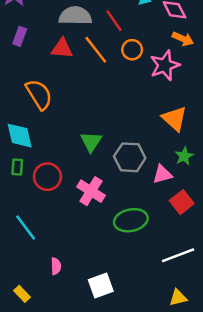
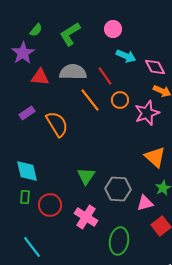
purple rectangle: (20, 36) -> (27, 113), moved, turned 35
red triangle: (62, 48) -> (40, 77), moved
orange semicircle: (39, 94) -> (57, 124), moved
green ellipse: (131, 220) -> (119, 241), turned -68

